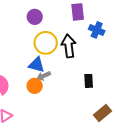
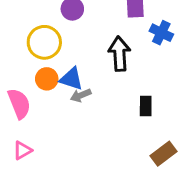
yellow circle: (46, 43) -> (44, 42), moved
orange circle: (35, 86) -> (47, 79), moved

